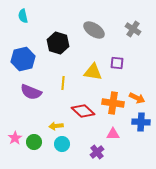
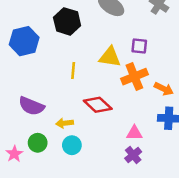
purple semicircle: (31, 92) -> (31, 106), moved
orange cross: (113, 103) -> (134, 77), moved, turned -30
pink star: (15, 138) -> (14, 154), moved
purple cross: (97, 152) -> (133, 155), moved

